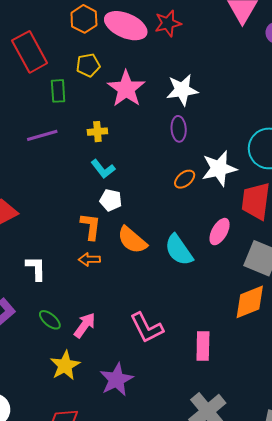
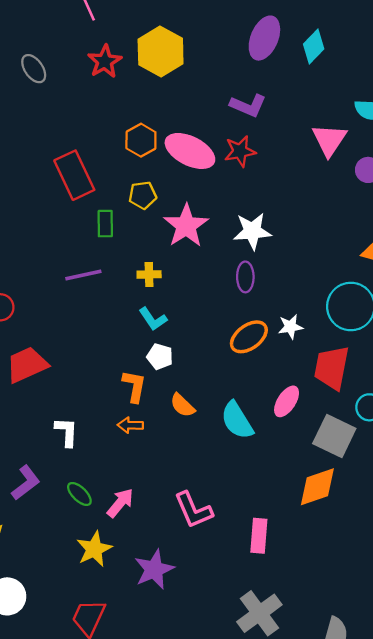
white star: (219, 168) -> (290, 327), size x0.6
orange ellipse: (185, 179) -> (249, 337), size x1.5
orange semicircle: (132, 240) -> (182, 405), size x0.7

